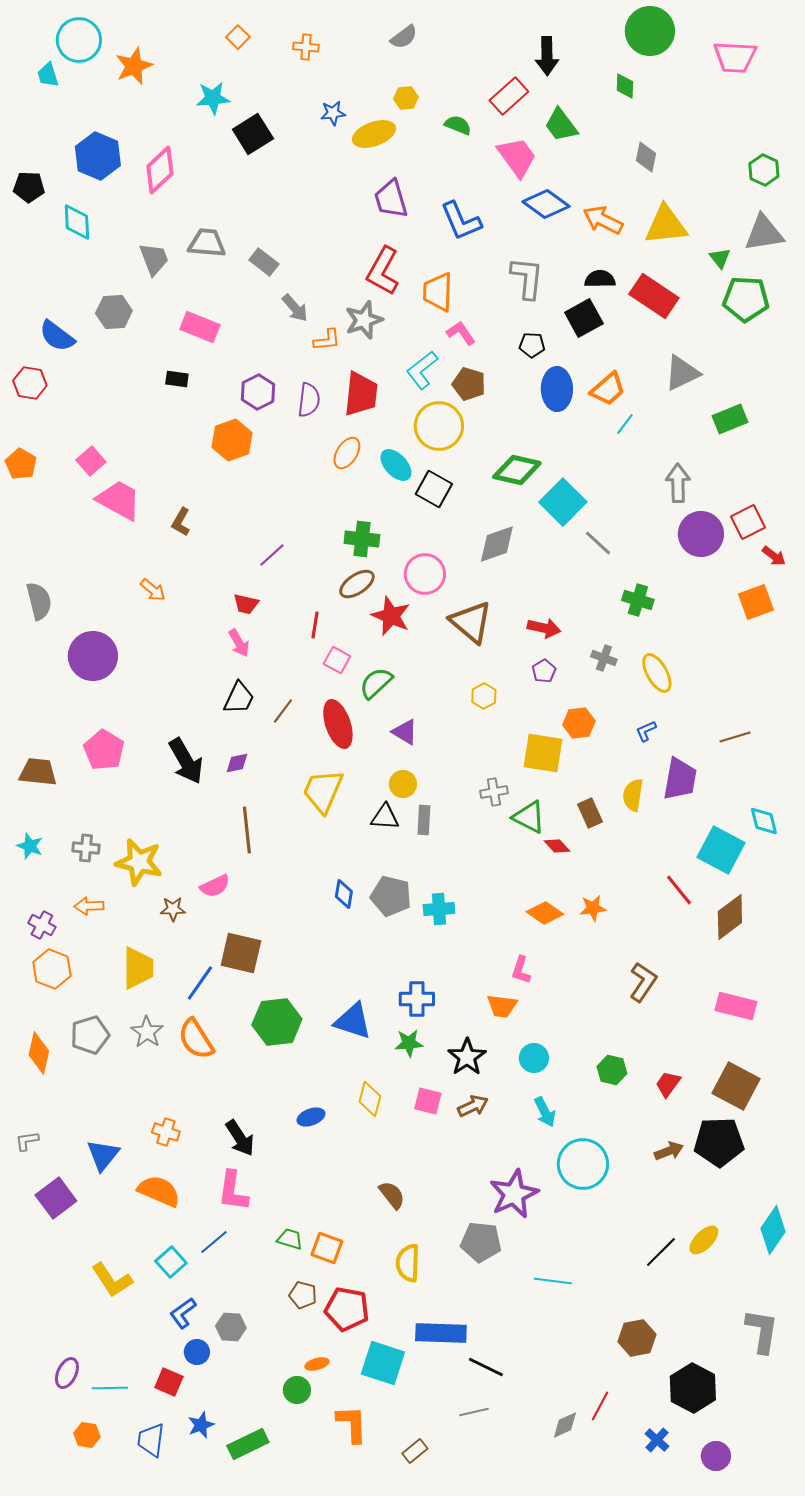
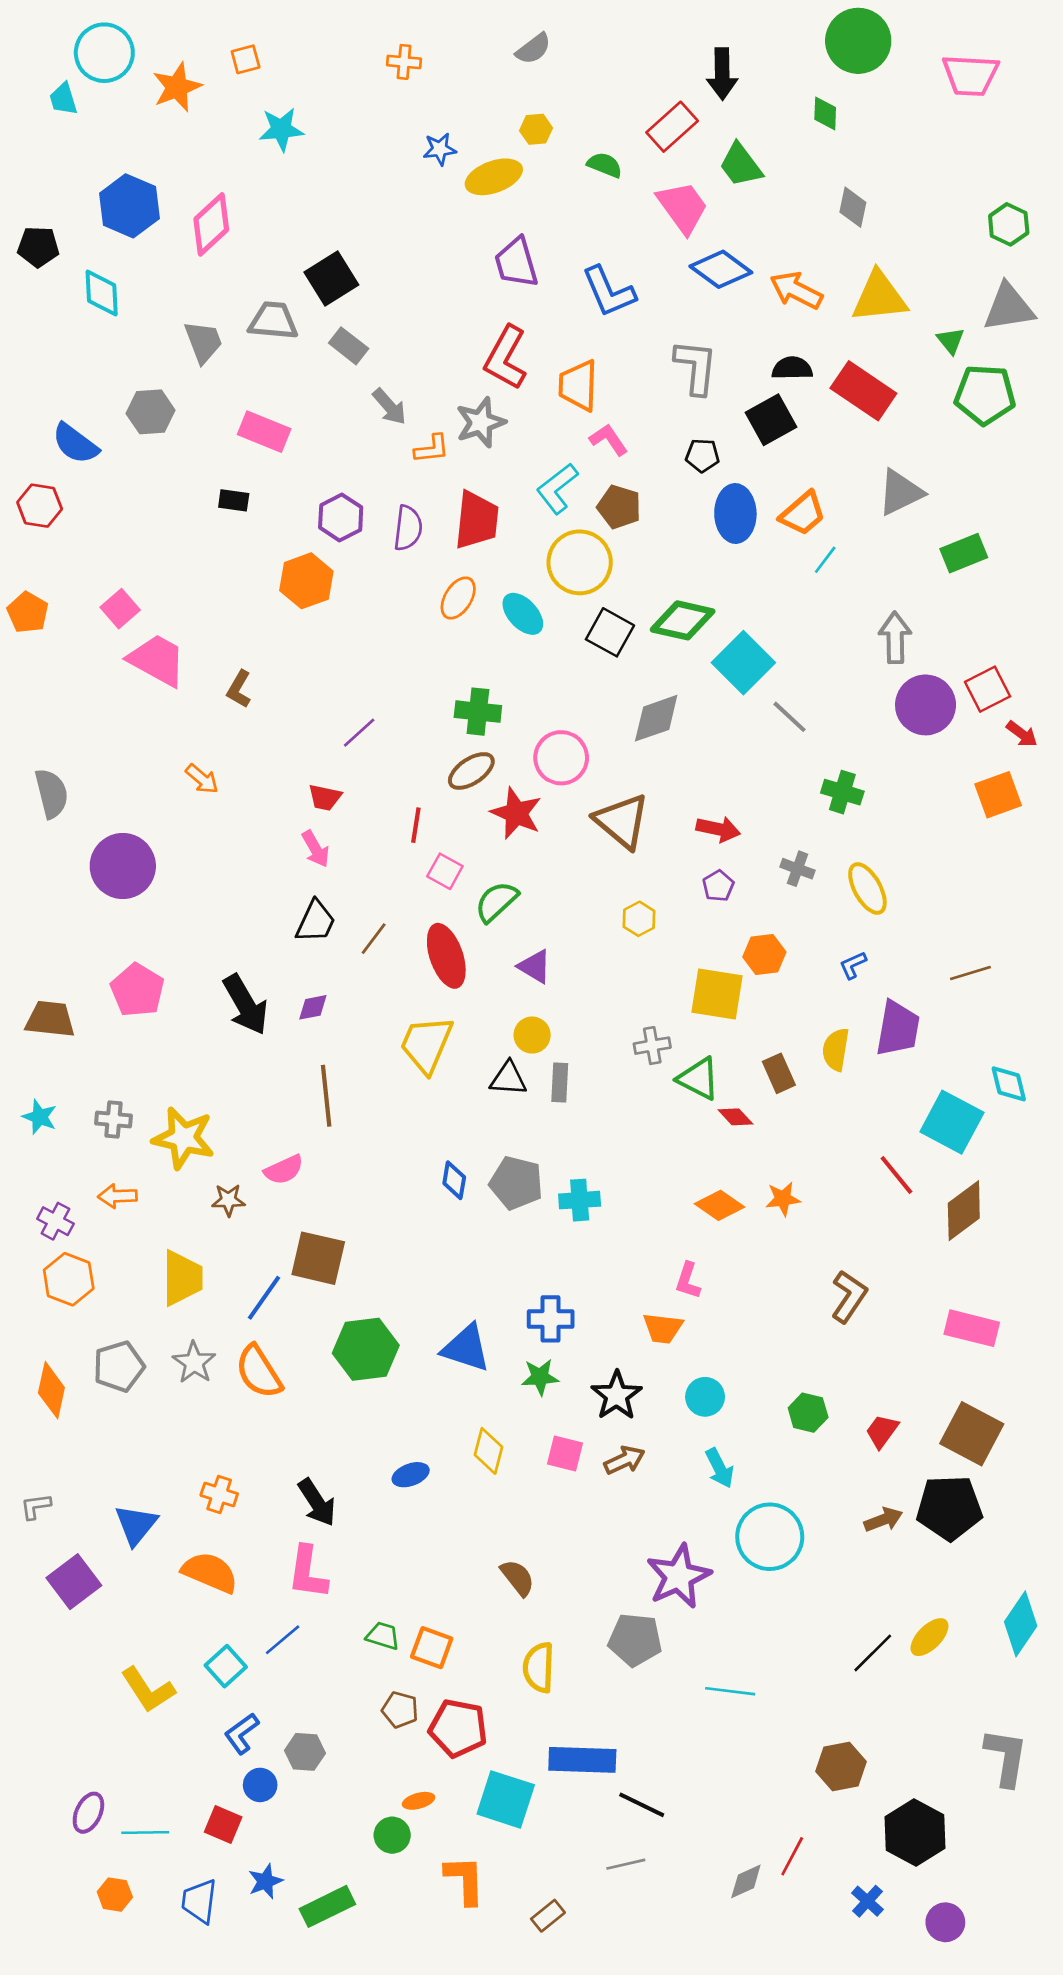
orange square: (238, 37) -> (246, 59), moved, turned 30
black square: (253, 134) -> (331, 278), moved
black square: (434, 489) -> (610, 632), moved

